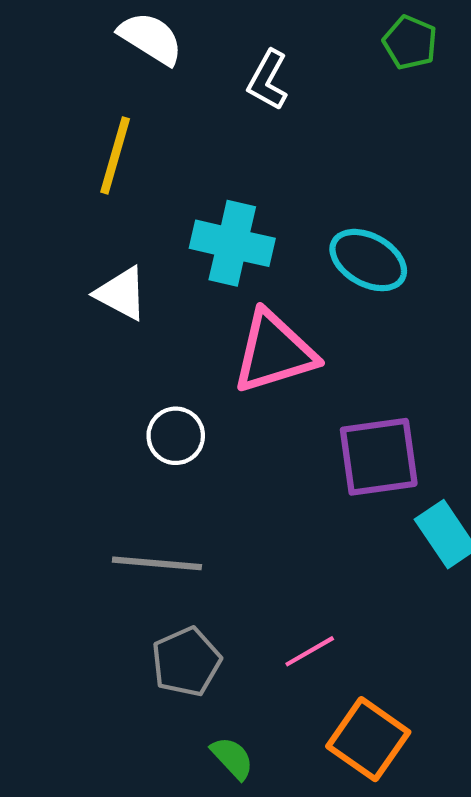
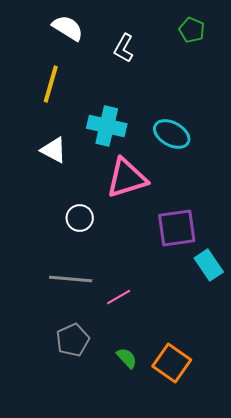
pink line: (310, 651) -> (119, 297), moved
gray pentagon: (186, 662) -> (73, 340), moved
green semicircle: (232, 758) -> (127, 358), moved

